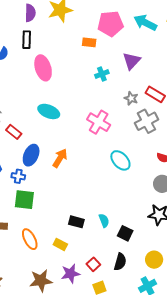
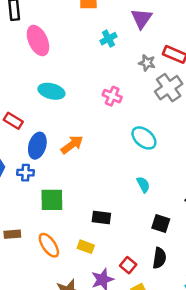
pink cross: (99, 122) -> (112, 96), size x0.7
orange arrow: (60, 158) -> (72, 145), turned 30
green square: (24, 200) -> (52, 200), moved
cyan semicircle: (104, 220) -> (143, 185), moved

